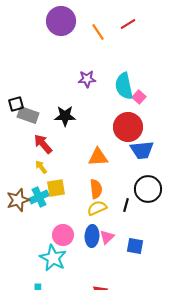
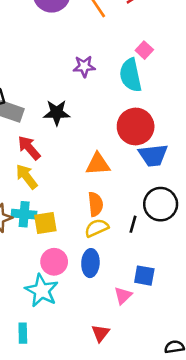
pink square: (139, 97) -> (144, 50), moved
yellow arrow: (41, 167) -> (27, 177), size x1.5
yellow square: (56, 188) -> (45, 223), moved
cyan cross: (39, 197) -> (24, 214), turned 30
pink triangle: (107, 237) -> (123, 296), moved

